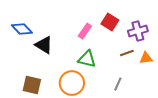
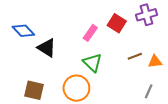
purple cross: (138, 31) -> (147, 15), moved
green triangle: (87, 59) -> (92, 63), turned 30
gray line: (118, 84) -> (149, 91), moved

